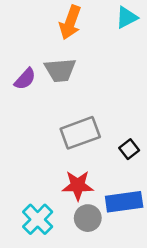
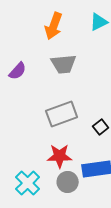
gray trapezoid: (60, 70) -> (64, 64), moved

